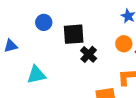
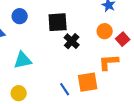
blue circle: (44, 22) -> (20, 16), moved

